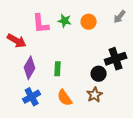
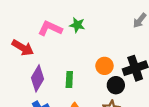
orange circle: (89, 22) -> (104, 66), moved
pink L-shape: (41, 24) -> (50, 28), turned 120

